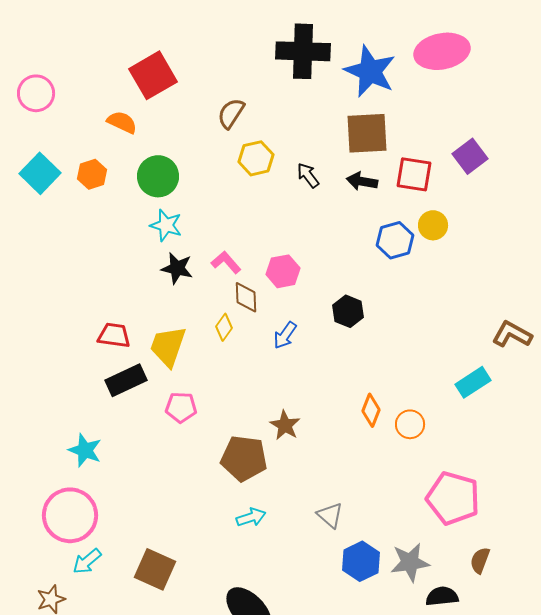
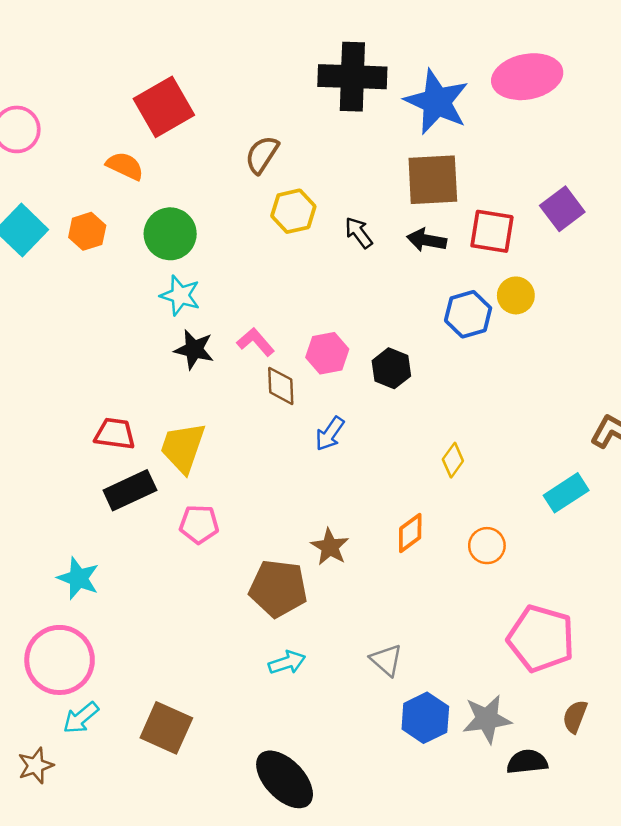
black hexagon: (348, 311) -> (391, 368), moved
yellow diamond: (224, 327) -> (453, 460), moved
orange diamond: (371, 410) -> (410, 533), moved, turned 32

